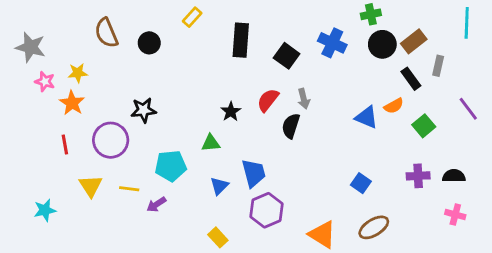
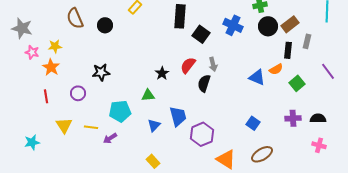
black rectangle: (241, 40) -> (180, 16), moved
black rectangle: (411, 79) -> (288, 50), turned 42
purple circle: (111, 140) -> (78, 93), size x0.6
purple hexagon: (267, 210) -> (202, 134), moved

